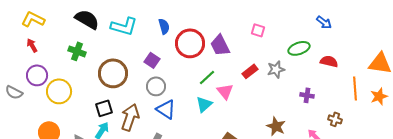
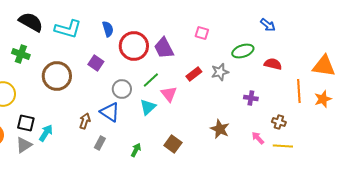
gray circle: (156, 86) -> (122, 89), moved
black square: (104, 108) -> (26, 123), moved, turned 30
brown arrow: (130, 117) -> (85, 121), moved, size x0.6

